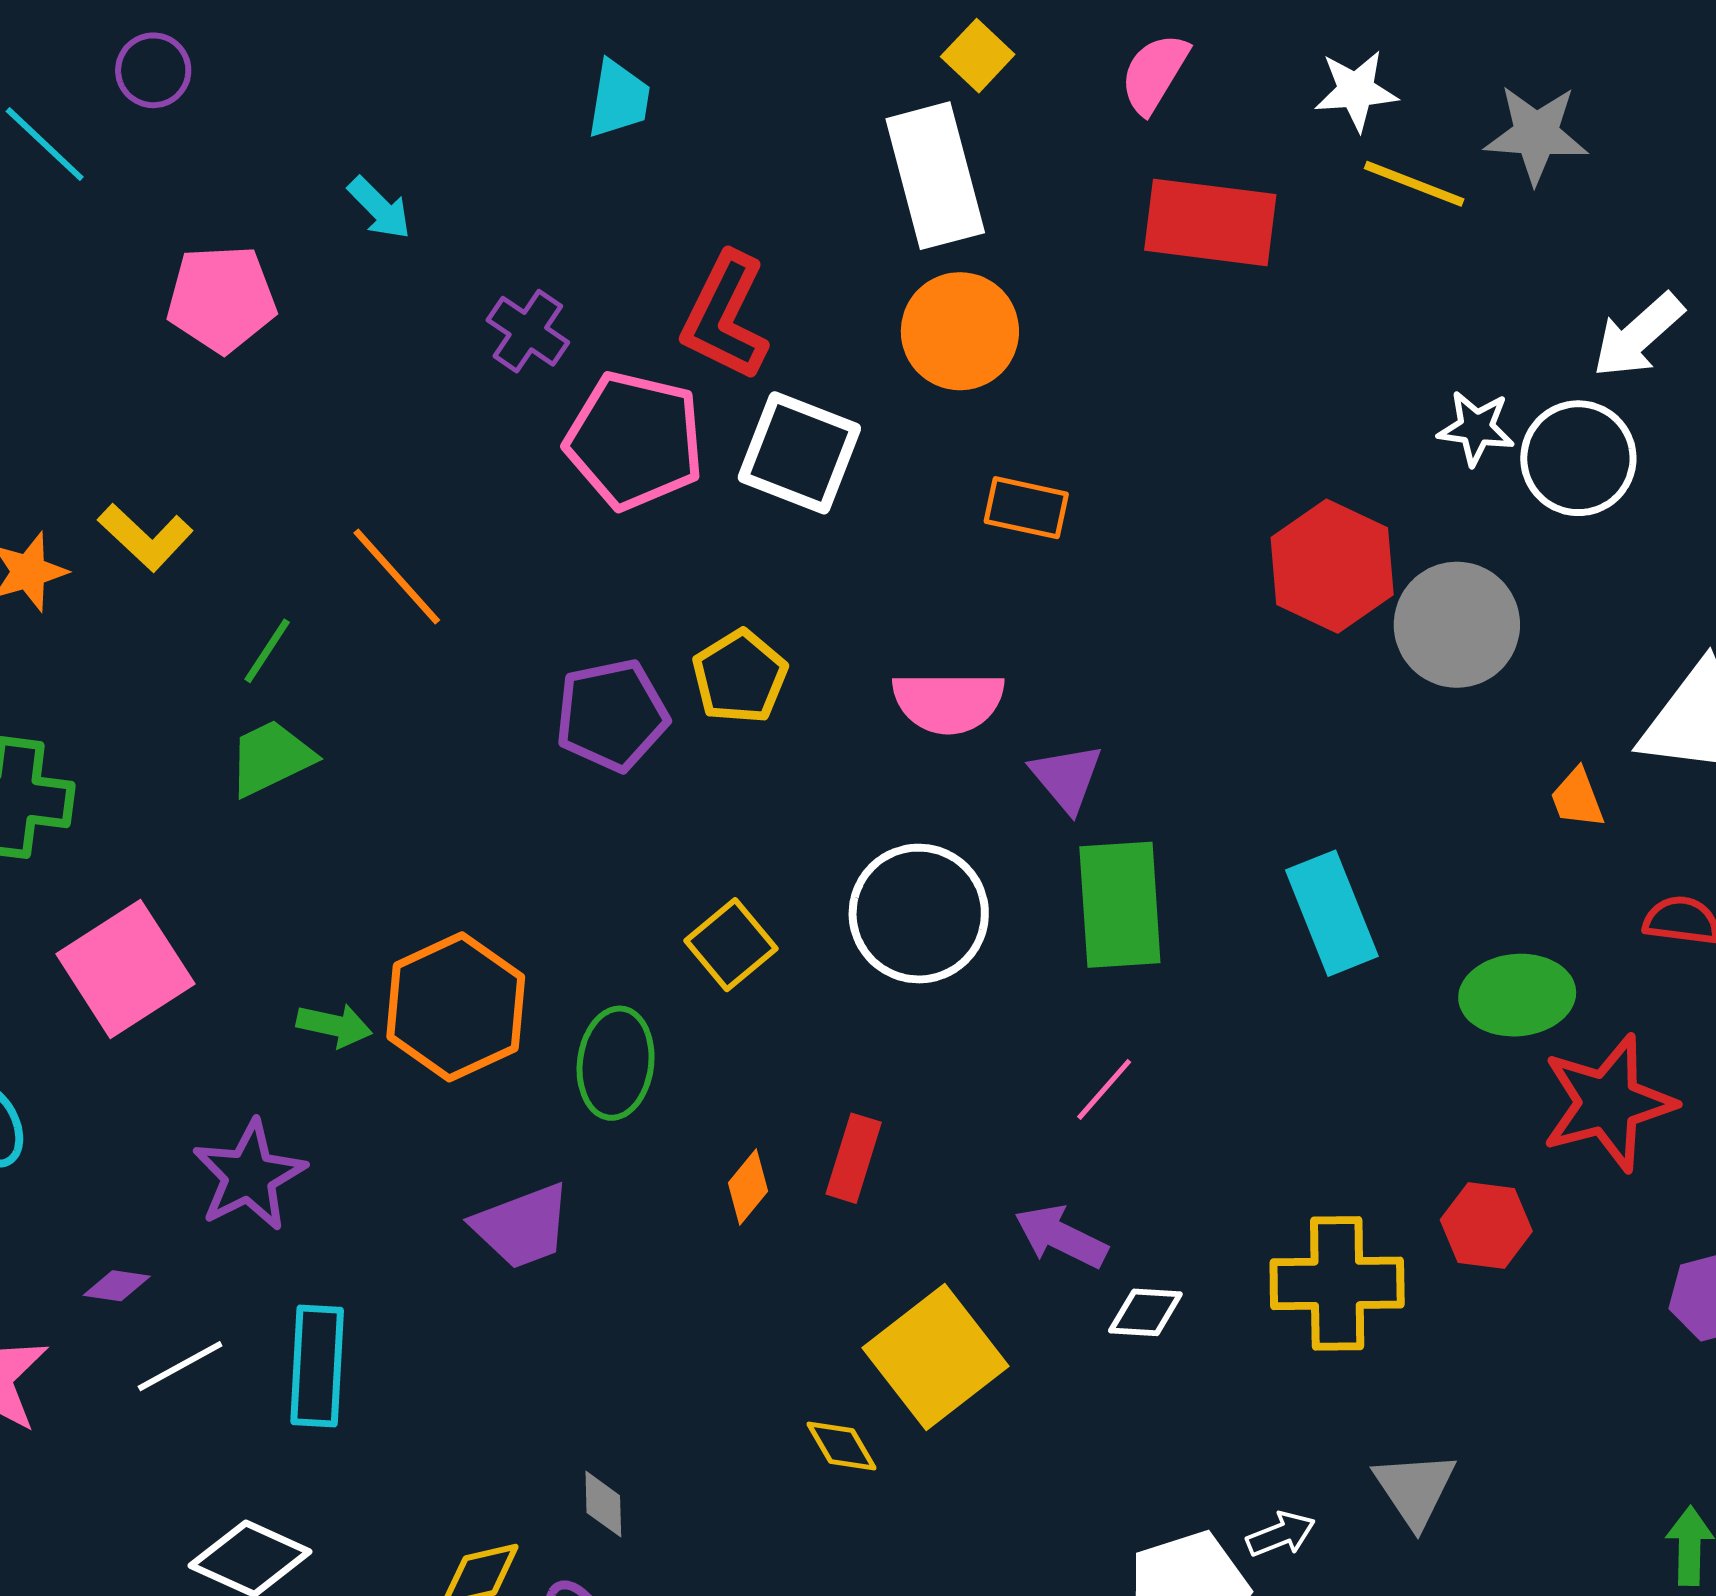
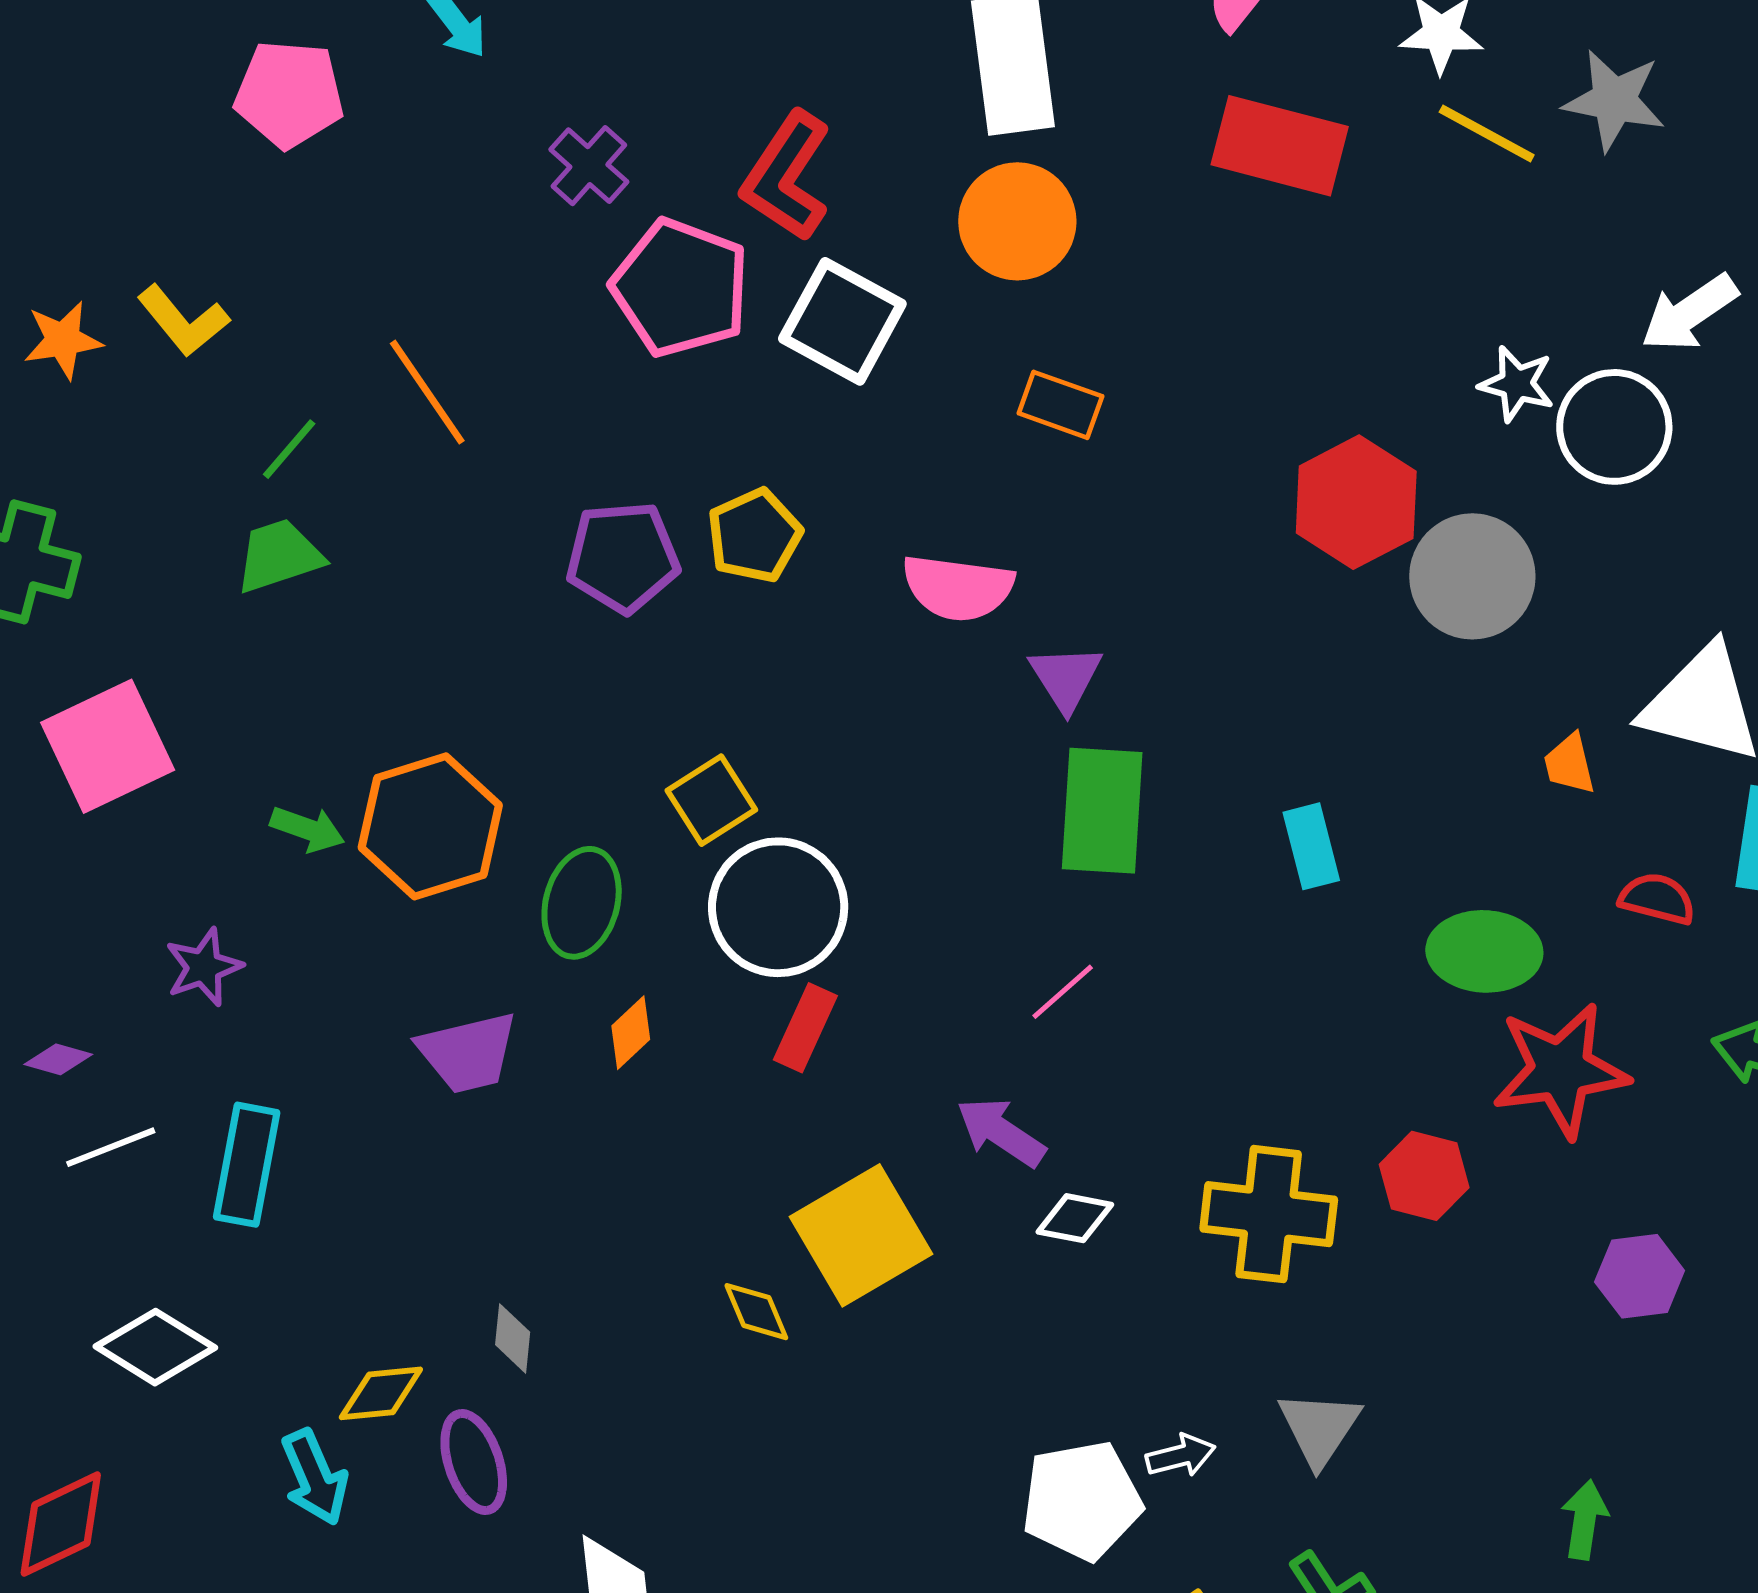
cyan rectangle: (1332, 913) -> (1311, 846), size x0.7
white circle: (919, 914) -> (778, 907), moved
purple star: (249, 1176) -> (204, 967), size x0.7
orange diamond: (748, 1187) -> (631, 1033), moved

